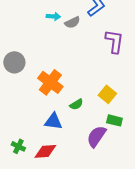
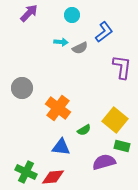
yellow square: (107, 94) -> (115, 120), size x1.4
purple semicircle: (96, 136) -> (104, 162), turned 40
green cross: (18, 146) -> (26, 172), size x1.5

